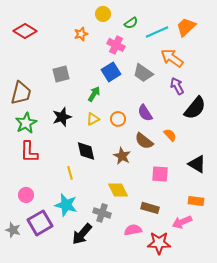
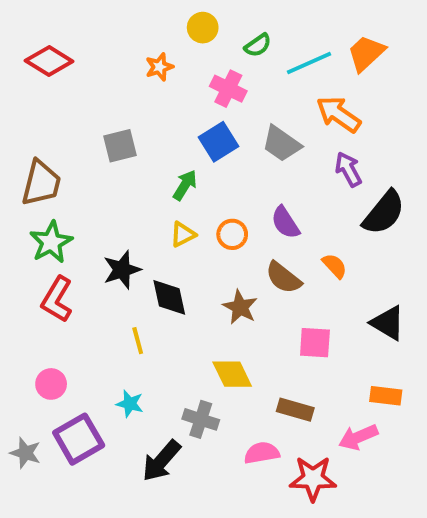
black star: (62, 117) -> (122, 270), moved
red L-shape: (29, 152) -> (57, 299), turned 30
cyan star: (66, 205) -> (130, 404), size x0.6

